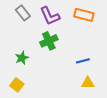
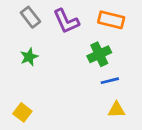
green cross: (49, 41) -> (99, 54), moved
green star: (22, 58) -> (29, 57), moved

